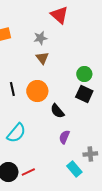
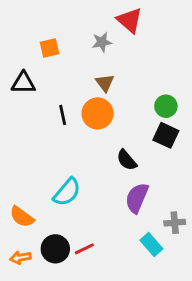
gray star: (40, 38) -> (102, 42), moved
black line: (12, 89) -> (63, 115), moved
orange circle: (37, 91) -> (98, 113), moved
purple semicircle: (64, 137) -> (137, 198), size x1.5

